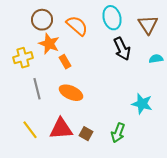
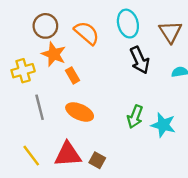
green arrow: (118, 133) -> (135, 117), moved

